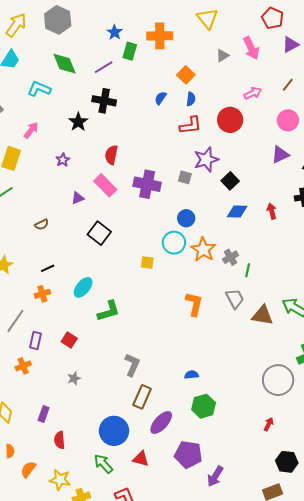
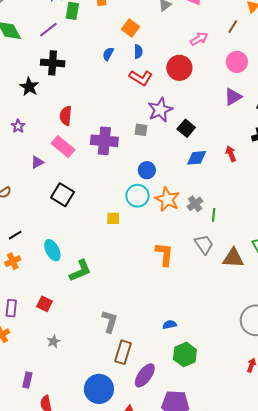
red L-shape: (191, 125) -> (141, 78), turned 45
cyan ellipse: (83, 287) -> (52, 250), turned -60

